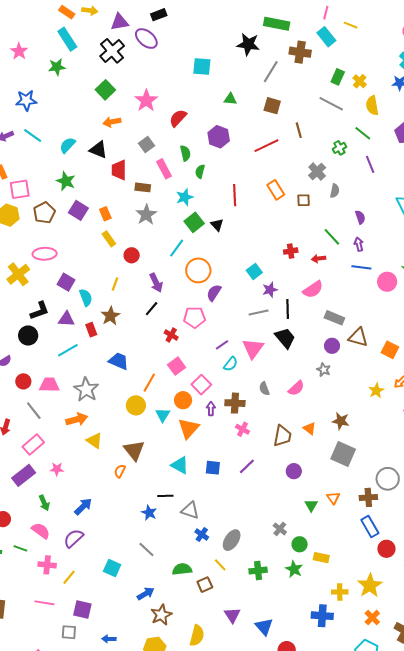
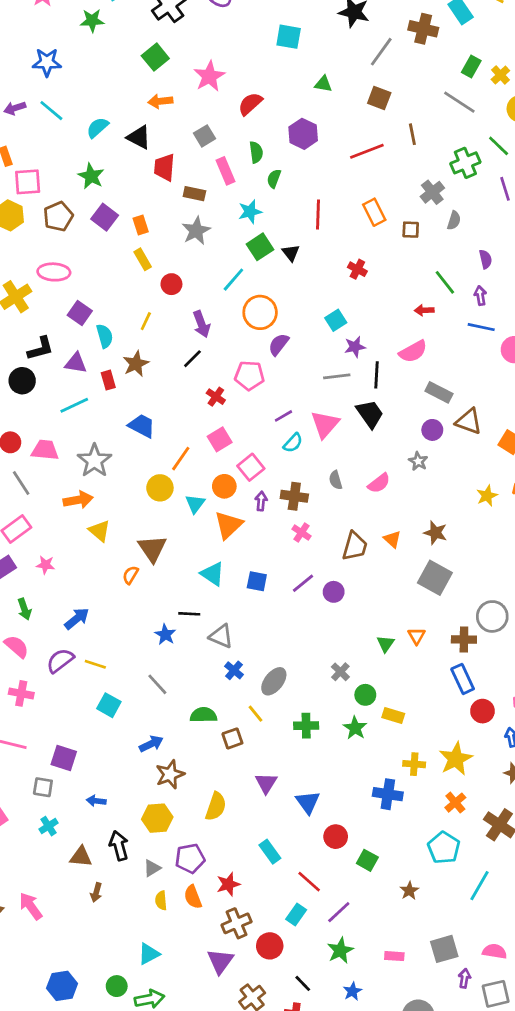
green cross: (339, 148) -> (465, 163), size x1.5
red cross: (291, 251) -> (357, 269), moved, turned 32
purple circle: (294, 471) -> (334, 592), moved
yellow line: (69, 577) -> (95, 664), moved, turned 63

